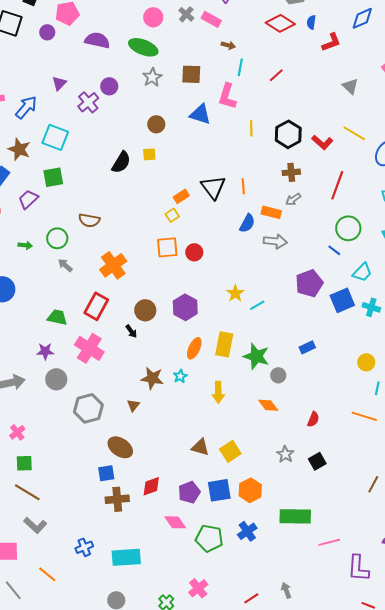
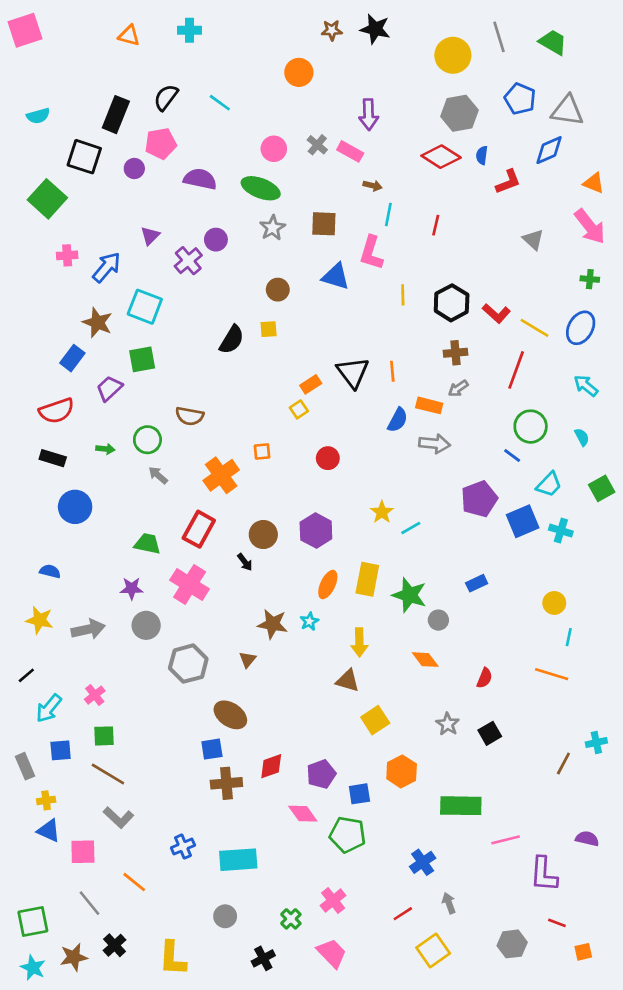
red line: (276, 75) -> (436, 225), turned -35
yellow line: (354, 133) -> (535, 328), moved
orange square: (167, 247) -> (262, 452), moved, size x0.6
brown triangle: (200, 447) -> (348, 681), moved
blue square: (219, 490) -> (359, 794), moved, size x0.7
blue cross: (247, 531) -> (423, 862), moved

